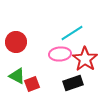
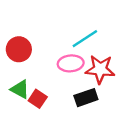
red star: (85, 59) -> (100, 69), turned -30
red square: (32, 84) -> (38, 99), turned -35

